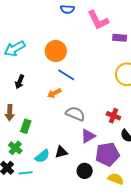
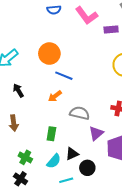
black arrow: (20, 82) -> (18, 90), turned 136
green rectangle: (26, 126) -> (51, 134), moved
black circle: (85, 171) -> (87, 168), moved
cyan line: (26, 173) -> (66, 180), moved

